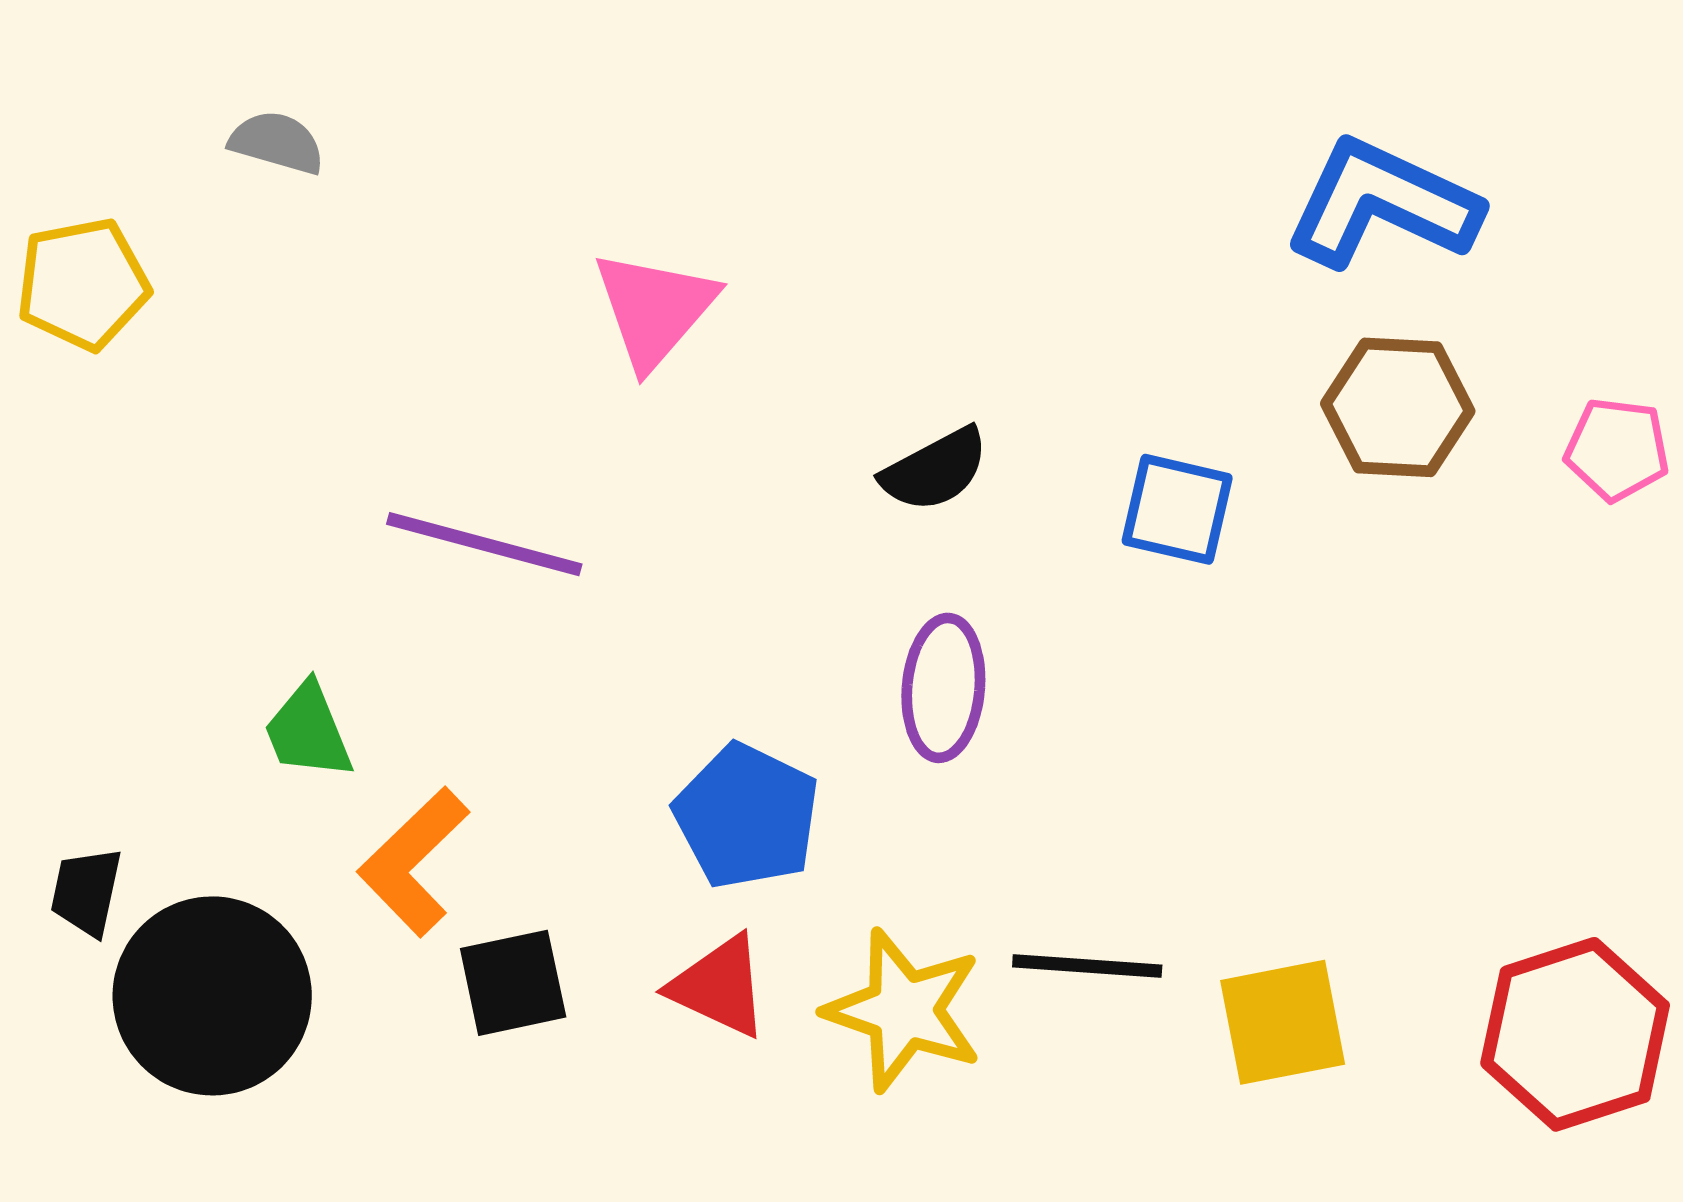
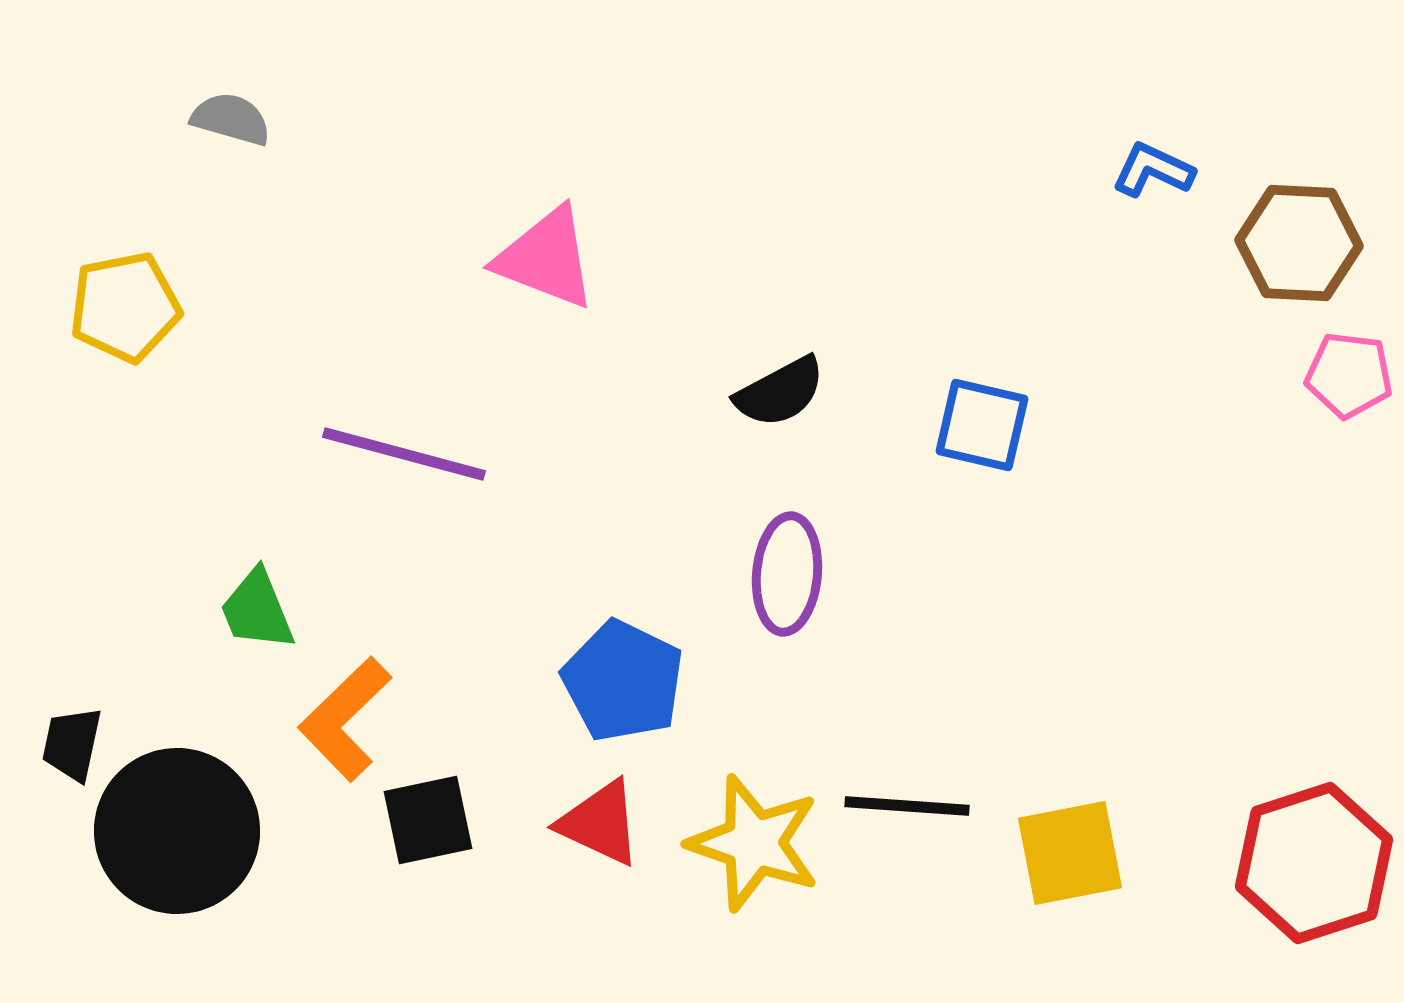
blue L-shape: (1382, 204) -> (1153, 170), size x0.5
yellow pentagon: (83, 284) -> (125, 307), moved
pink triangle: (654, 309) -> (546, 258), turned -50
brown hexagon: (1398, 407) -> (1299, 243), moved

